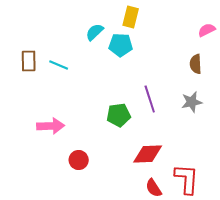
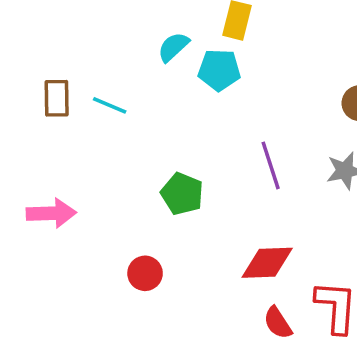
green pentagon: (119, 115) -> (182, 194), moved, turned 30
pink arrow: (51, 126) -> (51, 213), moved

